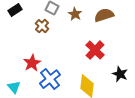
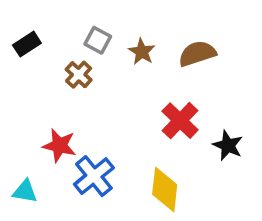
red star: (32, 63) -> (59, 145), turned -30
black star: (120, 74) -> (228, 145), moved
cyan triangle: (14, 87) -> (25, 191), turned -40

